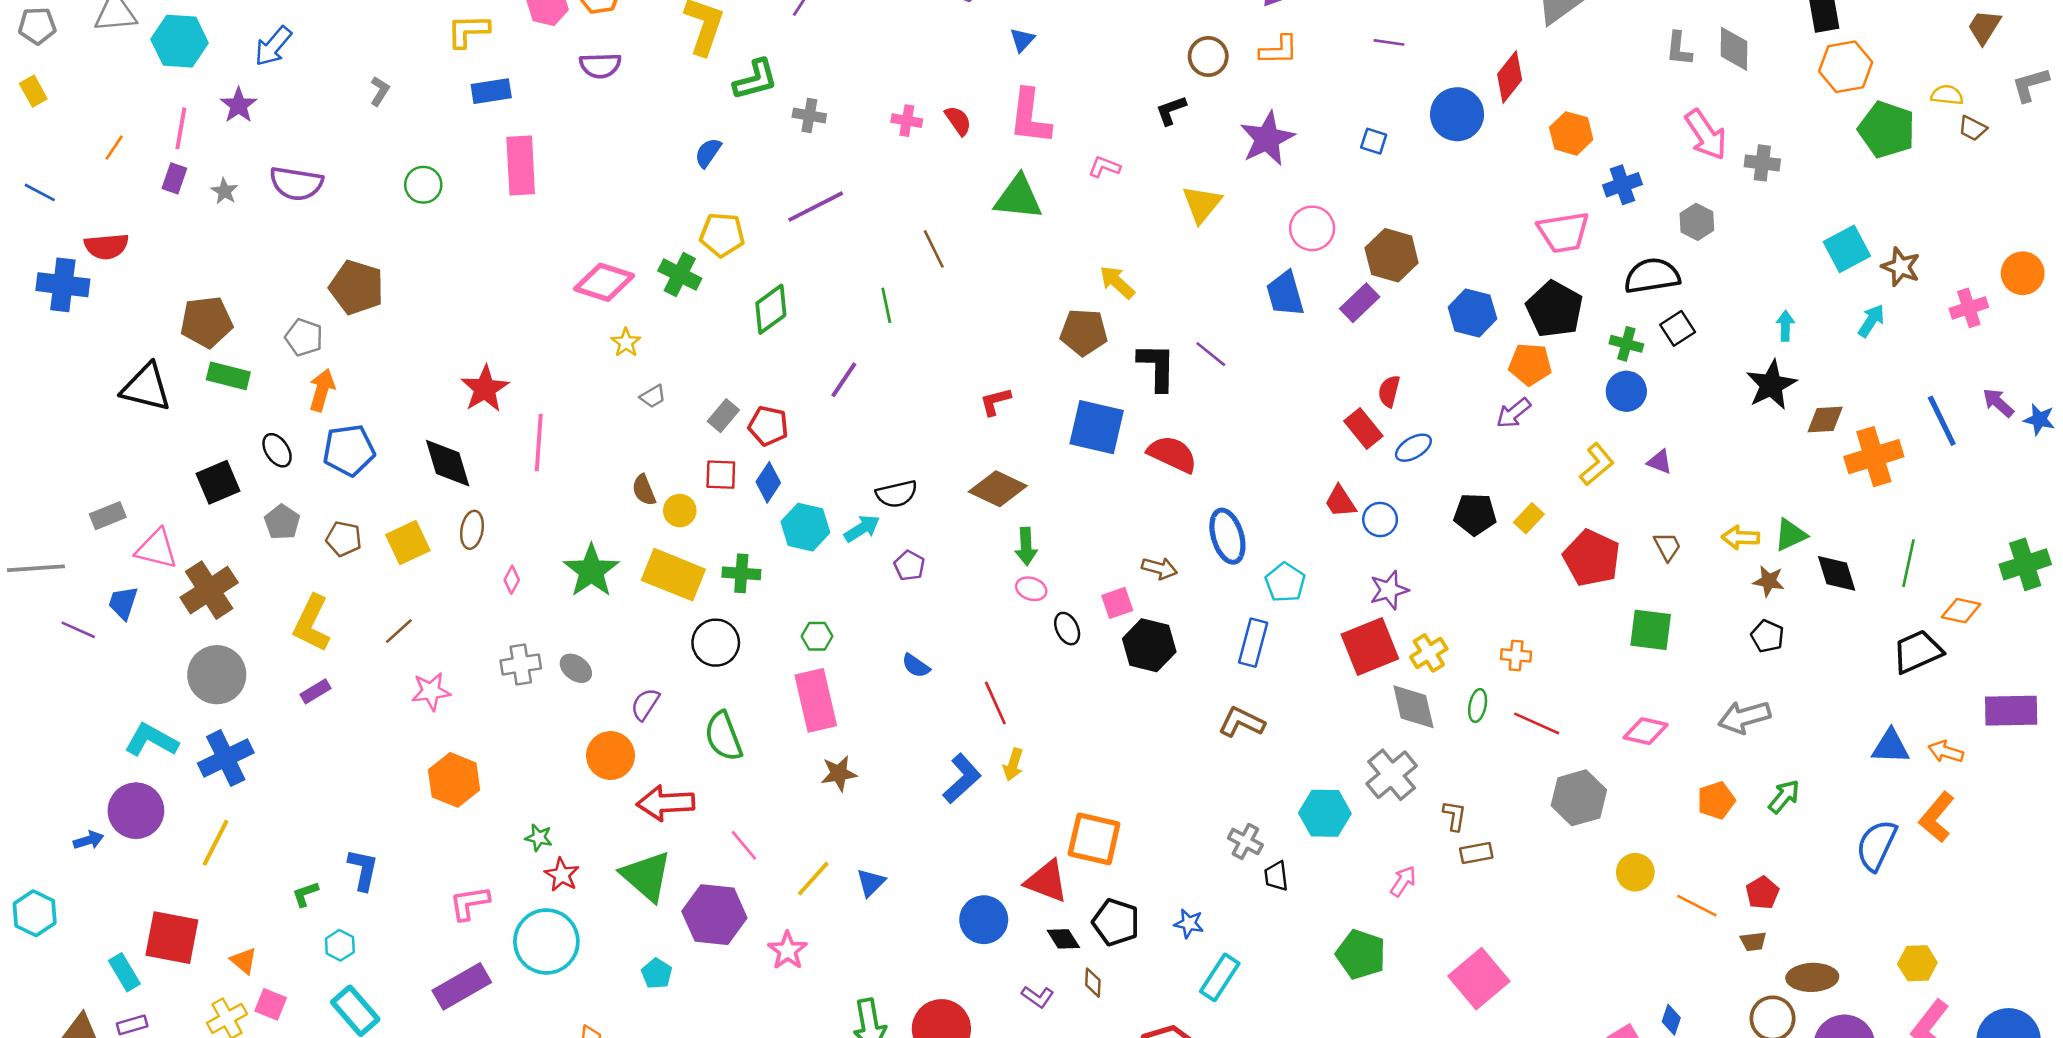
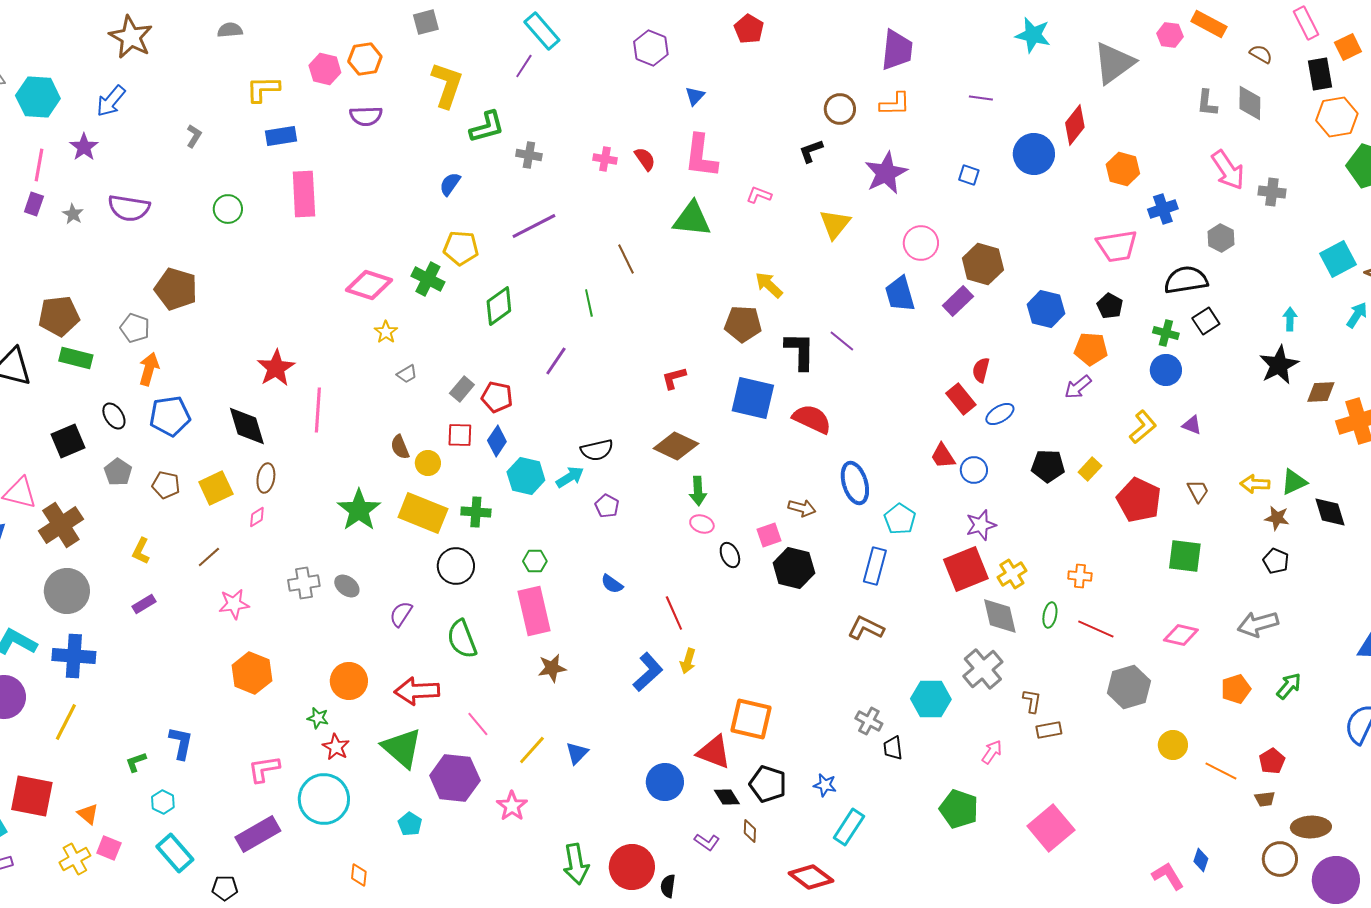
black pentagon: (1555, 309) -> (1110, 306), size x0.6
pink diamond: (512, 580) -> (257, 517), moved, turned 30
yellow L-shape: (312, 623) -> (141, 551), size x0.6
orange circle: (611, 756) -> (349, 681), moved
blue cross: (226, 758) -> (74, 656), turned 30

